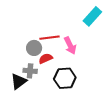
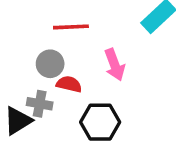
red line: (49, 38) -> (71, 27), moved
red semicircle: (46, 58) -> (69, 84), turned 32

